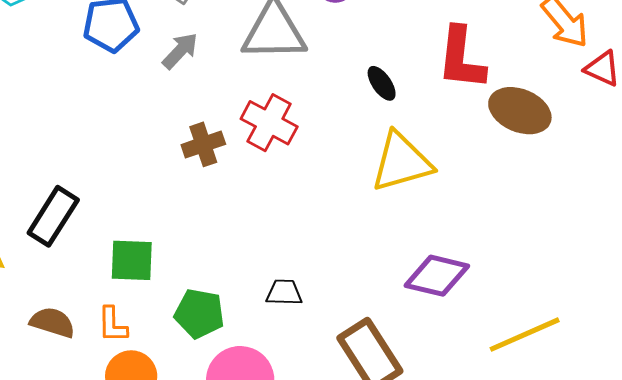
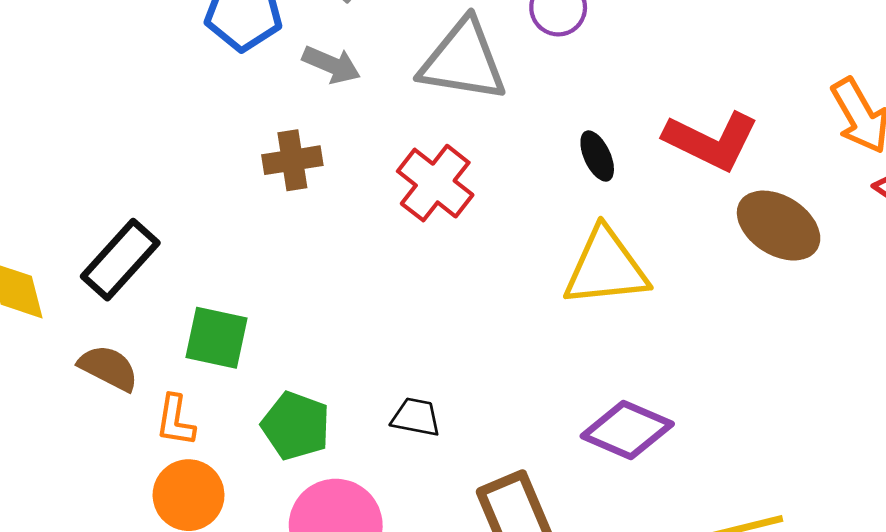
gray arrow: (180, 51) -> (331, 65), turned 60
red L-shape: (461, 58) -> (711, 141), turned -80
brown cross: (203, 144) -> (292, 160), moved
brown semicircle: (52, 322) -> (108, 368), moved

